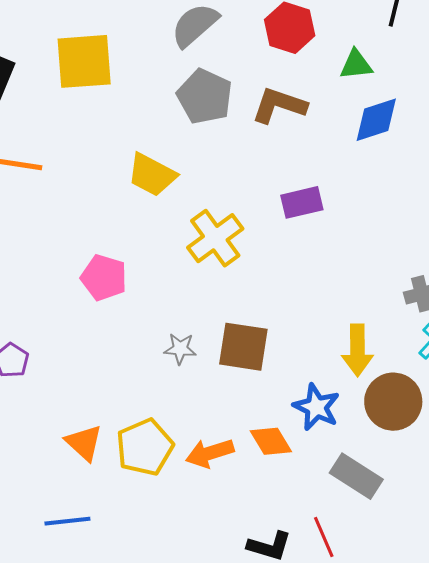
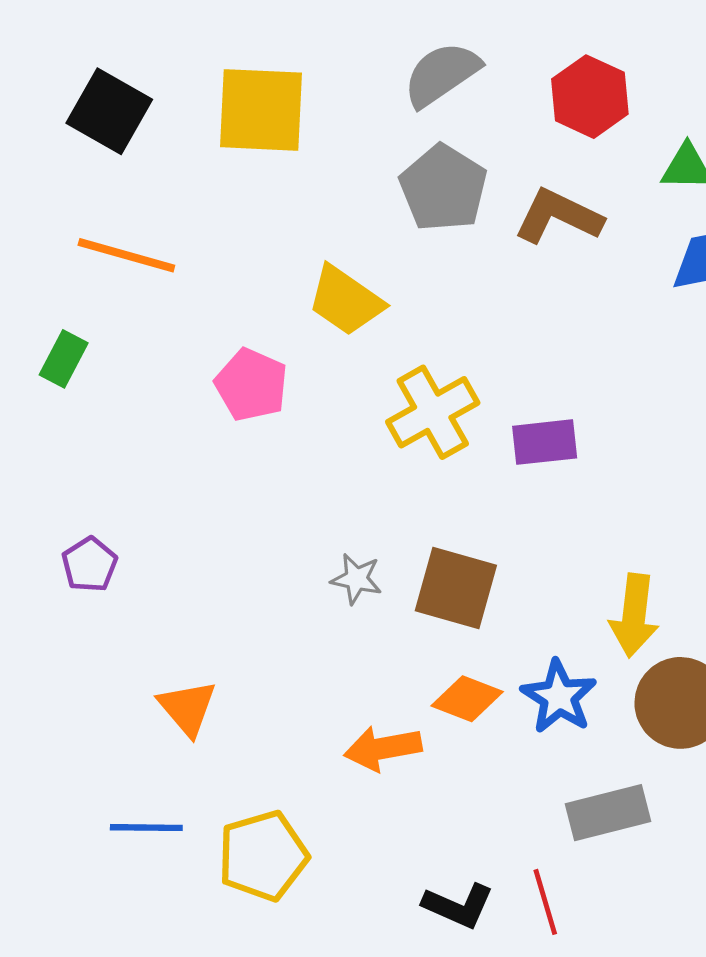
purple rectangle: (302, 202) -> (545, 442), moved
pink pentagon: (104, 278) -> (251, 385), moved
orange diamond: (271, 441) -> (467, 699), moved, turned -45
yellow pentagon: (145, 447) -> (263, 856), moved
gray rectangle: (356, 476) -> (608, 813), turned -54

